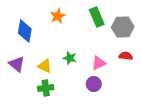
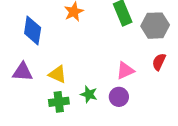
red semicircle: (126, 56) -> (159, 62), turned -72
green star: (70, 58) -> (89, 94), moved
purple triangle: (17, 64) -> (23, 72), turned -36

